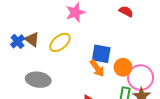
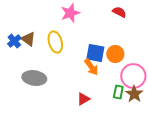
yellow ellipse: (60, 42) -> (55, 42), turned -65
orange circle: (123, 67) -> (115, 54), moved

